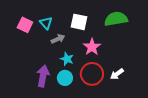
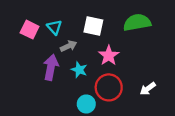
white arrow: (117, 74) -> (148, 89), moved
purple arrow: (43, 76) -> (51, 67), moved
cyan circle: (65, 78) -> (86, 104), moved

